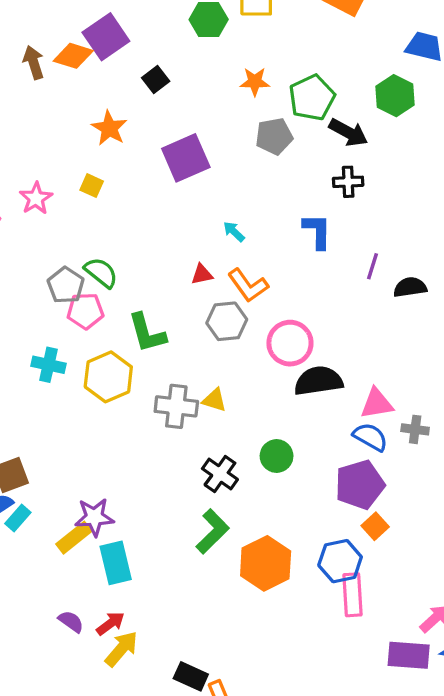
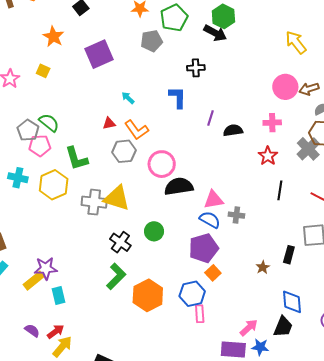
black arrow: (348, 132) -> (215, 33), moved
yellow triangle: (214, 400) -> (117, 198), size x1.8
cyan rectangle: (116, 563) -> (59, 296), size x0.7
pink rectangle: (353, 595) -> (200, 314), size x0.7

